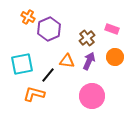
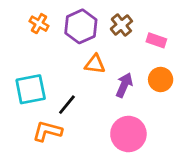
purple hexagon: (49, 29) -> (81, 26), moved
brown cross: (87, 38) -> (121, 25), moved
orange triangle: (67, 61) -> (95, 64), moved

